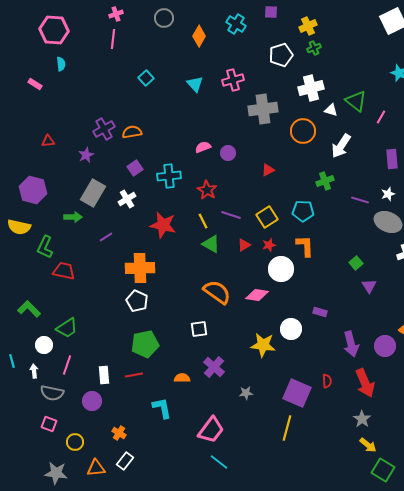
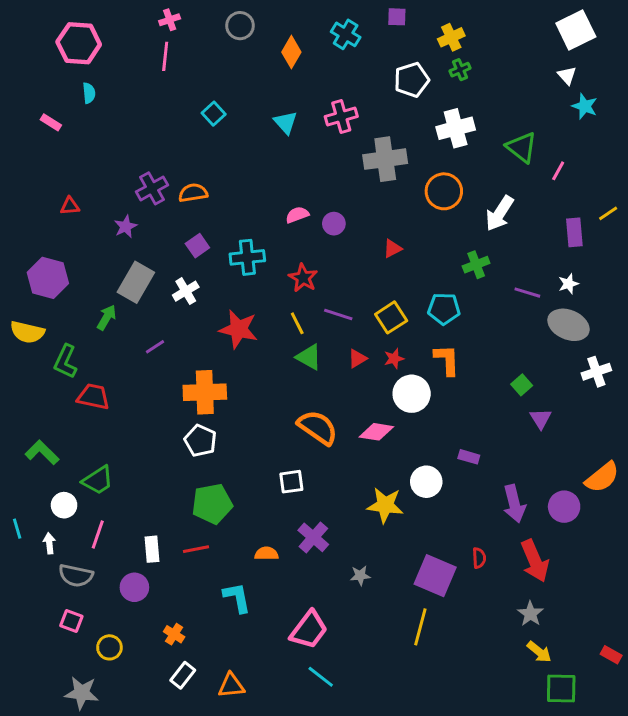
white triangle: (331, 110) -> (567, 75), moved, turned 32
green arrow: (73, 217) -> (107, 317), turned -60
orange triangle: (96, 468) -> (231, 686), moved
green square: (383, 470) -> (561, 688), turned -30

